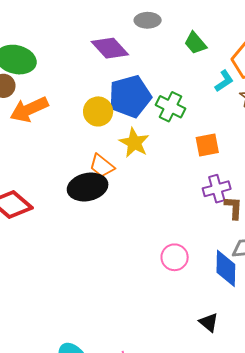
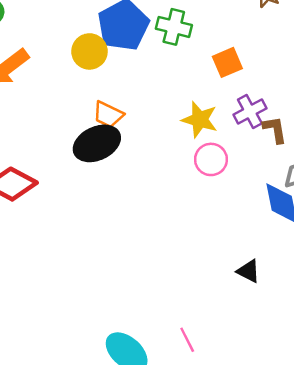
yellow star: (134, 143) -> (200, 120), moved
pink circle: (175, 257) -> (211, 159), moved
black triangle: (209, 322) -> (248, 271), moved

